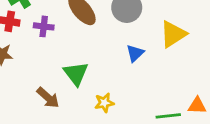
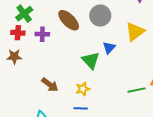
green triangle: (76, 74) -> (91, 60), moved
yellow star: (104, 103) -> (83, 89), moved

